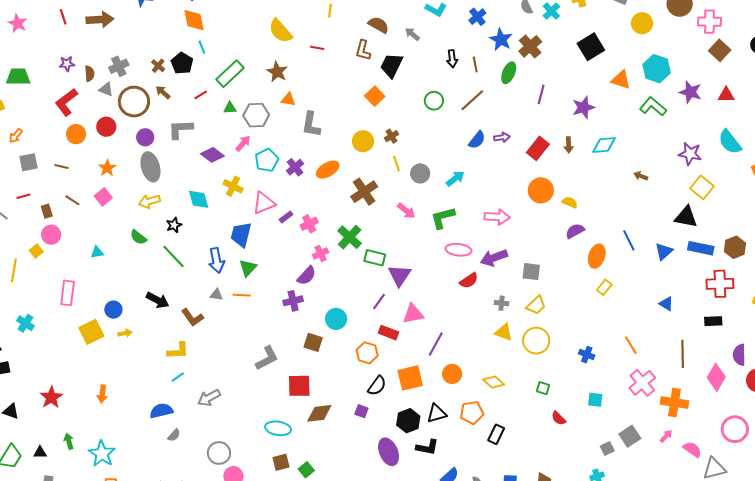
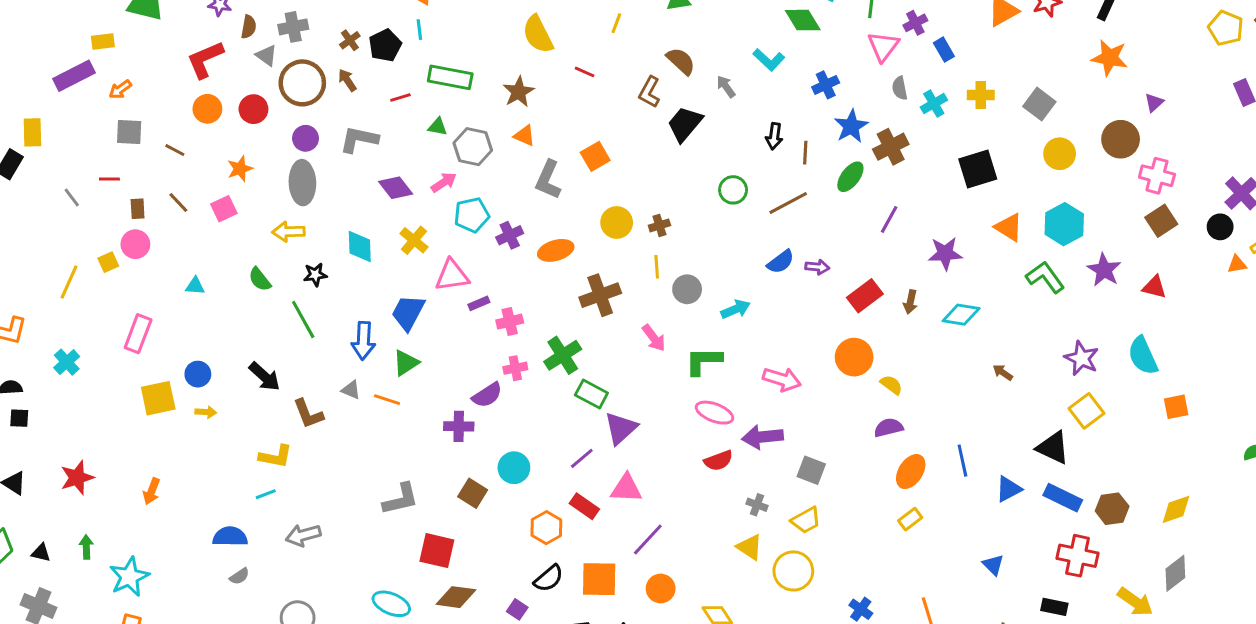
green rectangle: (230, 74) -> (450, 77), turned 40
orange square: (375, 96) -> (595, 156), moved

